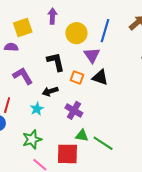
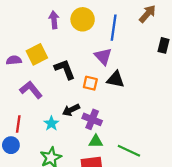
yellow square: (23, 27) -> (37, 54), moved
yellow circle: (76, 33) -> (83, 19), moved
black arrow: (50, 91) -> (71, 110), moved
green triangle: (82, 136) -> (96, 141), moved

